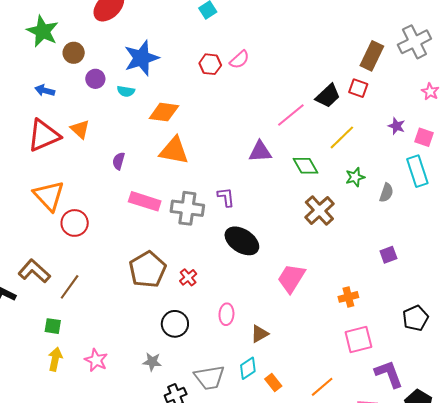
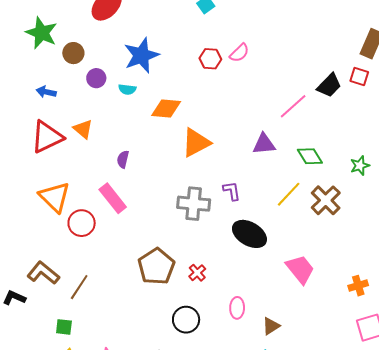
yellow line: (342, 137) -> (289, 194), moved
orange triangle: (174, 151) -> (196, 143), moved, turned -36
pink rectangle: (145, 201) -> (113, 198), moved, turned 36
pink trapezoid: (291, 278) -> (300, 269), turned 112

